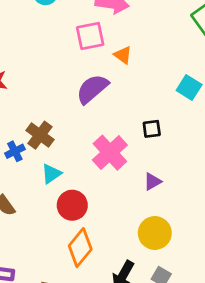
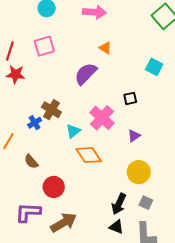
pink square: (90, 36) -> (44, 46), moved
cyan triangle: (51, 174) -> (73, 131), moved
red circle: (72, 205) -> (54, 187), moved
orange diamond: (80, 248) -> (89, 155), moved, turned -68

